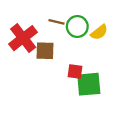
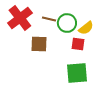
red cross: (23, 38) -> (20, 18), moved
red square: (75, 71) -> (78, 44), moved

